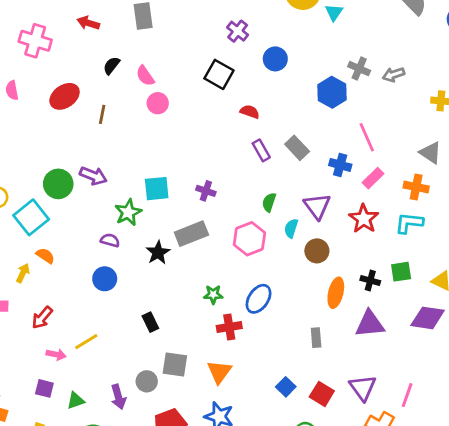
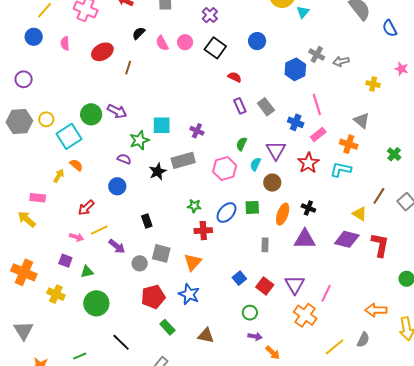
purple cross: (238, 31) -> (210, 15), moved
pink circle: (158, 103) -> (185, 42), moved
green square: (401, 272) -> (252, 207), moved
red arrow: (42, 318) -> (86, 208), moved
purple arrow: (118, 397) -> (117, 246), moved, turned -42

